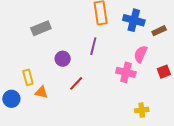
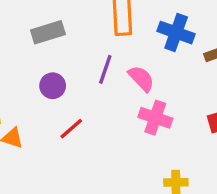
gray rectangle: (41, 28) -> (48, 32), moved
pink semicircle: (141, 54) -> (141, 78), moved, turned 108

